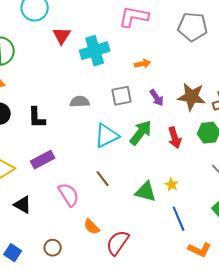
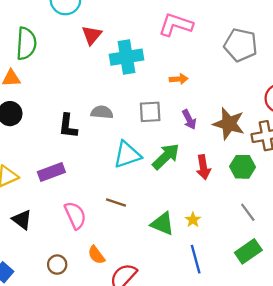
black L-shape: (37, 118) -> (68, 126), moved
brown line: (103, 179) -> (116, 203), turned -42
brown circle: (53, 248) -> (57, 265), moved

